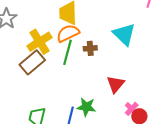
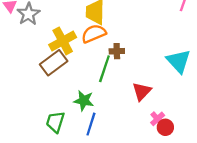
cyan triangle: (124, 34) -> (178, 61), moved
green line: (68, 52) -> (104, 69), moved
green star: (86, 107) -> (84, 101), moved

